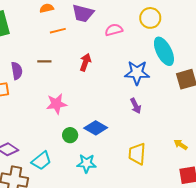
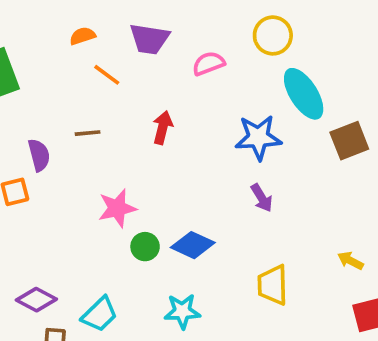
orange line: (58, 31) -> (107, 75), turned 56
green circle: (70, 135) -> (145, 247), moved

